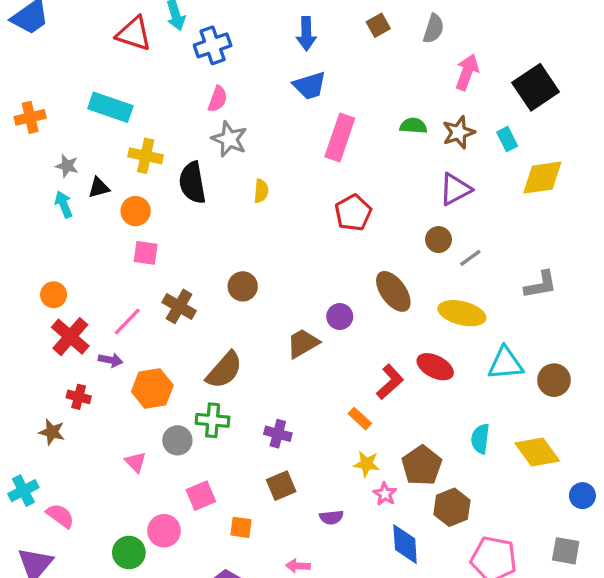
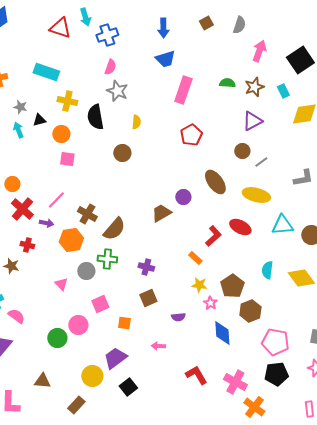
brown circle: (243, 286) -> (122, 153), moved
brown cross: (179, 306) -> (87, 214), moved

